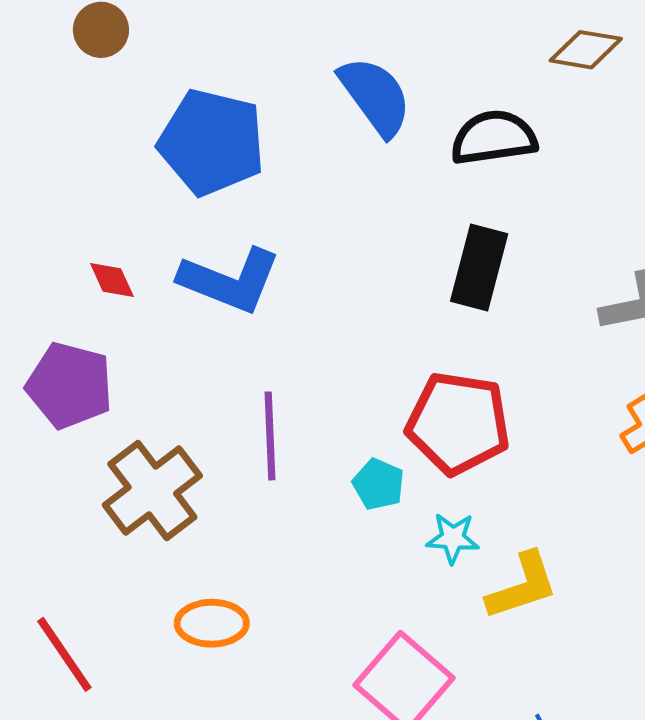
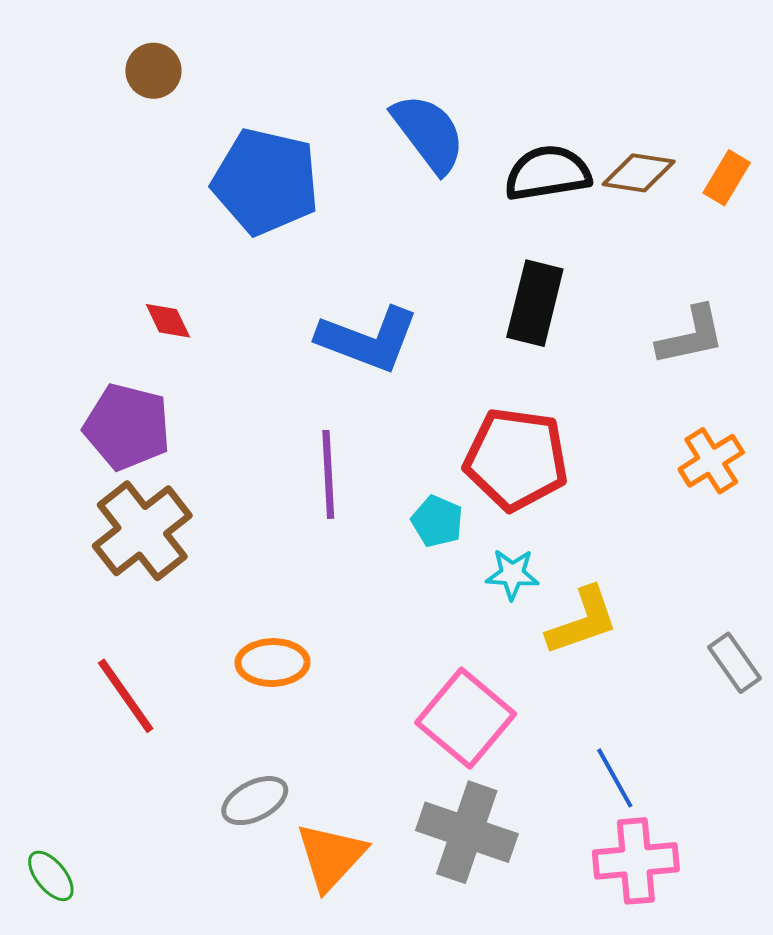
brown diamond: (586, 50) -> (639, 173), moved
blue L-shape: (230, 280) -> (368, 339), moved
brown cross: (152, 490) -> (142, 531), moved

